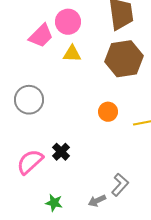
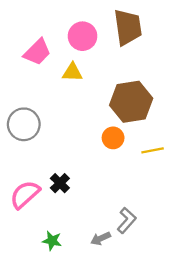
pink circle: (68, 22) -> (83, 36), moved
brown hexagon: (124, 59) -> (131, 102), moved

